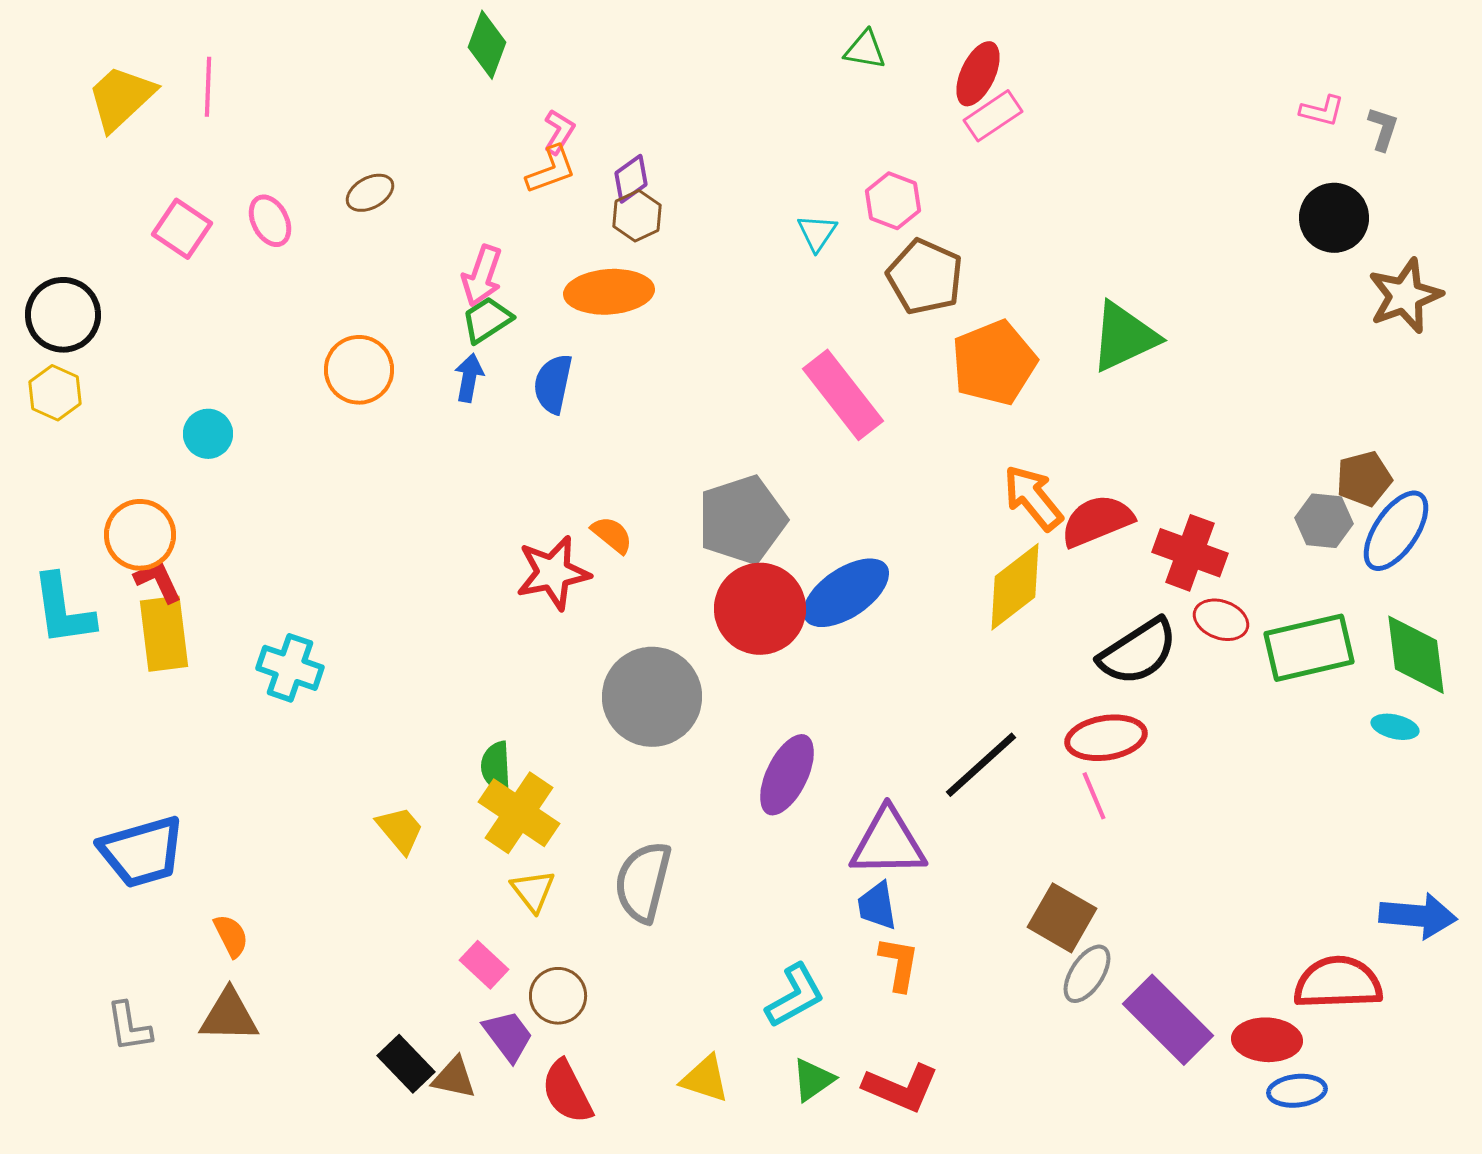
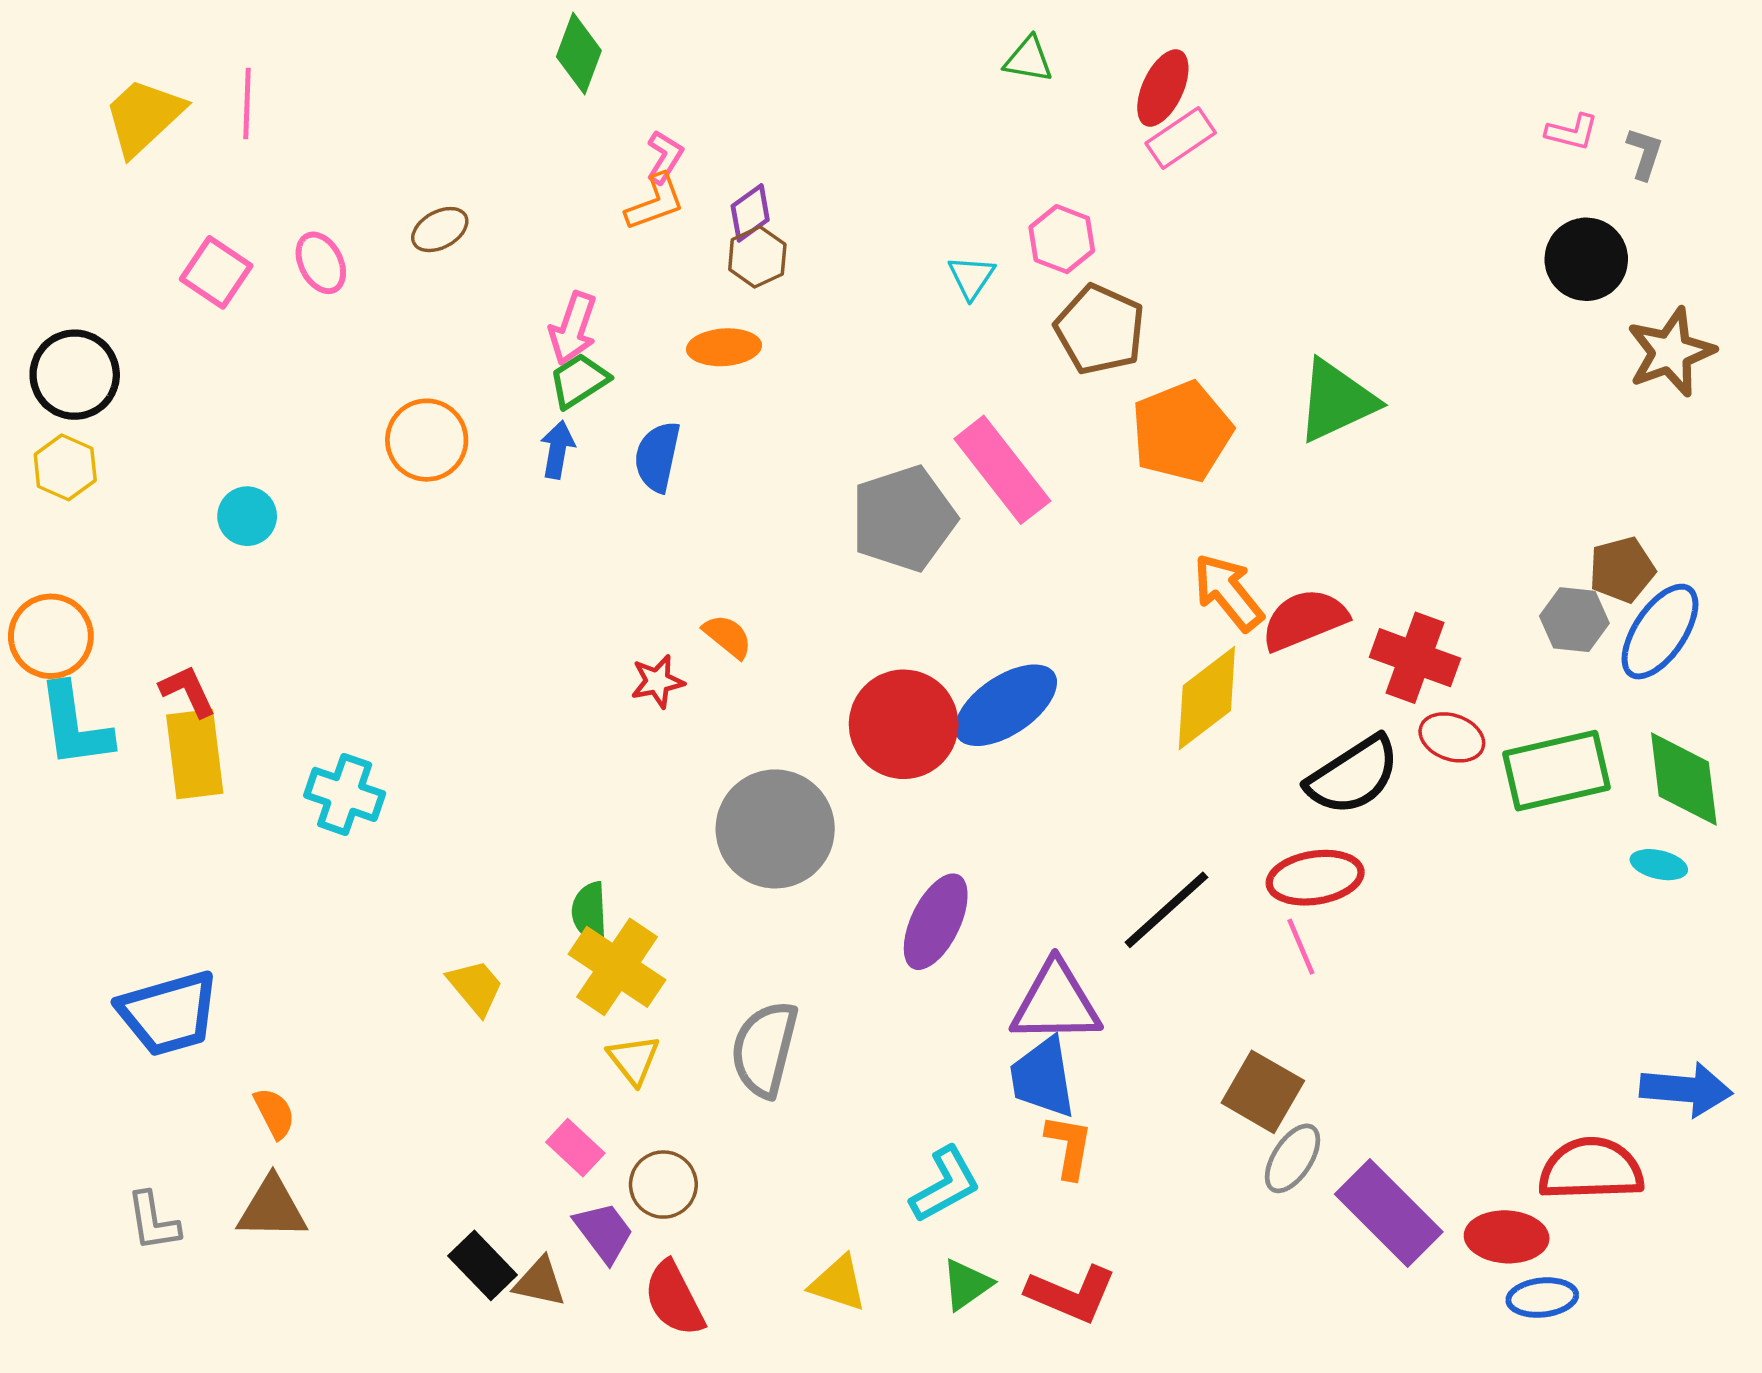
orange ellipse: (609, 292) -> (724, 347), size x0.7
gray pentagon: (742, 520) -> (904, 519), moved
orange circle: (140, 535) -> (51, 636), moved
red star: (553, 573) -> (657, 681), size x0.6
blue trapezoid: (877, 906) -> (1043, 1078), size x1.4

